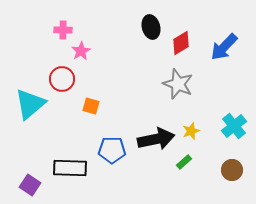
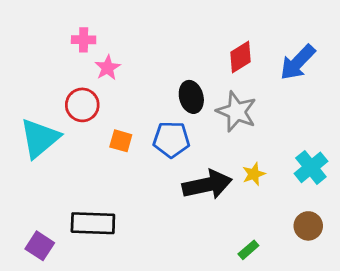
black ellipse: (151, 27) -> (191, 97), moved
blue pentagon: (112, 150) -> (171, 139), moved
green rectangle: (184, 162) -> (248, 250), moved

